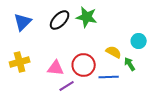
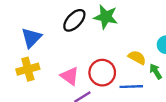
blue triangle: (23, 22) -> (31, 38), moved
pink triangle: (56, 68) -> (70, 76), turned 30

